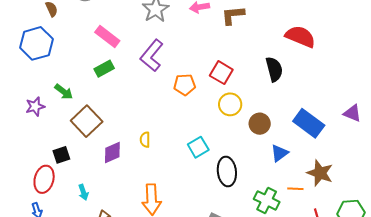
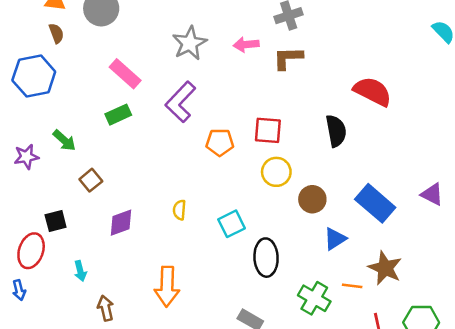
red square: (221, 73) -> (268, 130), turned -30
brown square: (87, 121) -> (91, 180), size x0.6
yellow semicircle: (145, 140) -> (179, 210), moved

